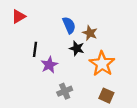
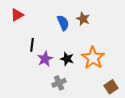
brown star: (90, 33) -> (83, 19), moved
black star: (77, 48) -> (67, 59), moved
brown square: (106, 96) -> (111, 87), moved, turned 32

